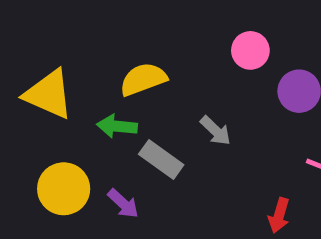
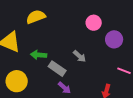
yellow semicircle: (143, 79) -> (36, 17), moved
purple arrow: (123, 204) -> (64, 88), moved

